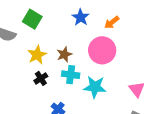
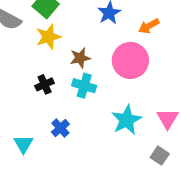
yellow star: (37, 55) -> (48, 37), moved
cyan star: (95, 87) -> (127, 120), moved, turned 30

